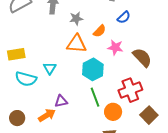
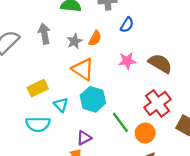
orange semicircle: (100, 31) -> (95, 38), moved
orange triangle: (76, 44) -> (83, 69), turned 45
yellow rectangle: (16, 54) -> (38, 88), moved
cyan hexagon: (93, 69) -> (93, 99), moved

